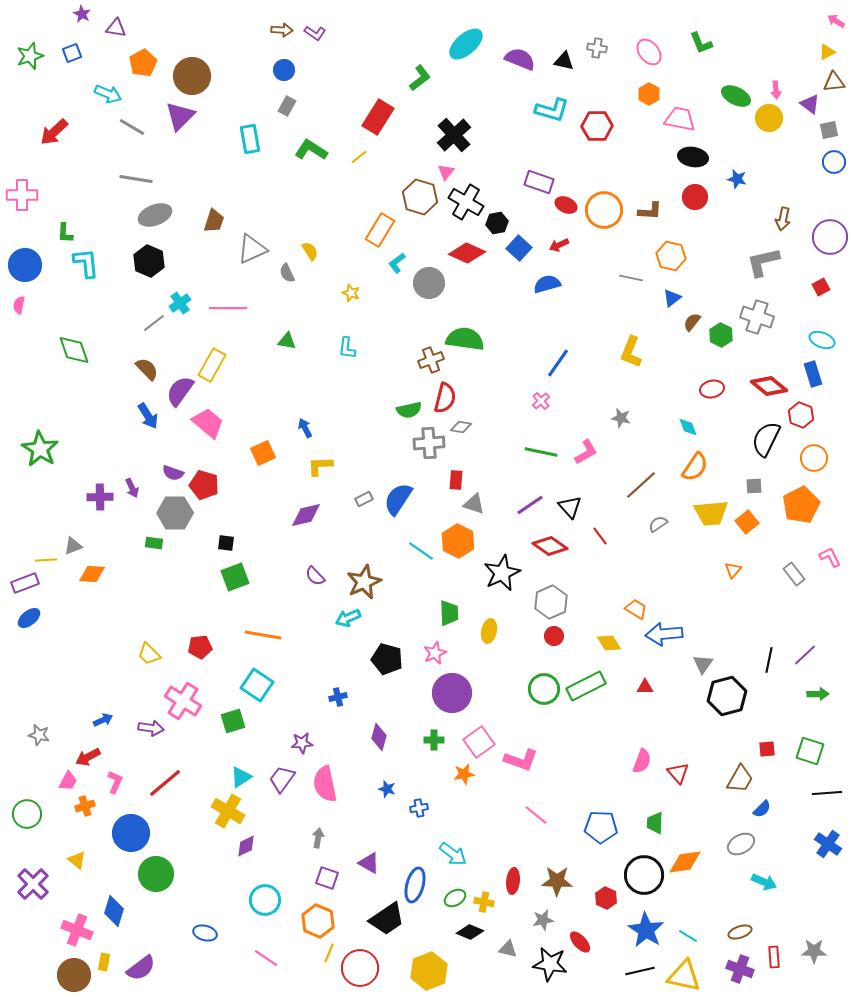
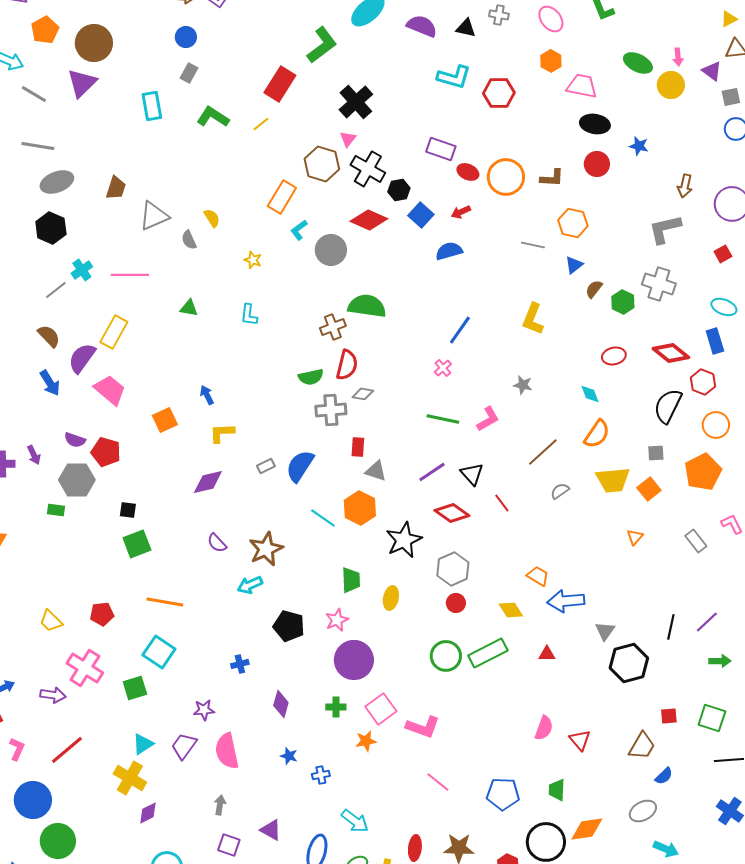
green L-shape: (420, 78) -> (322, 45), size x1.4

